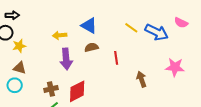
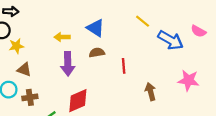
yellow line: (131, 28) -> (143, 21), moved
brown triangle: (20, 68) -> (24, 69), moved
brown cross: (51, 89) -> (30, 97), moved

